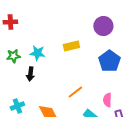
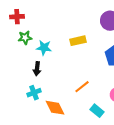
green star: (13, 56) -> (25, 38), moved
cyan cross: (17, 106) -> (34, 93), moved

